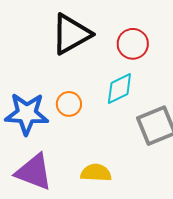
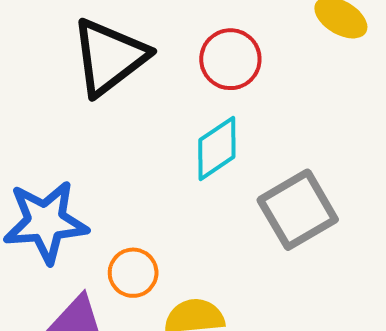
orange circle: (69, 104) -> (133, 273), moved

